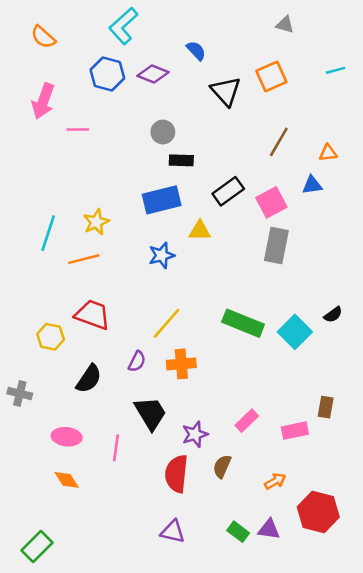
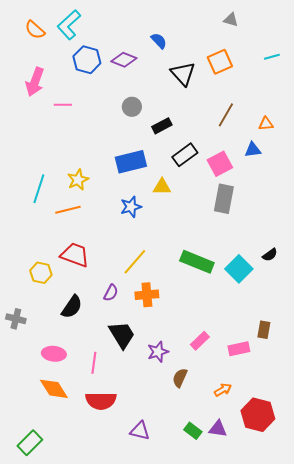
cyan L-shape: (123, 26) -> (69, 25), moved
black rectangle: (181, 160) -> (162, 126), moved, turned -30
red semicircle: (176, 474) -> (101, 401), moved, turned -96
orange diamond: (67, 480) -> (54, 389), size x1.4

